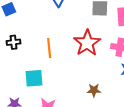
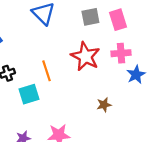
cyan square: (34, 78) -> (29, 94), moved

